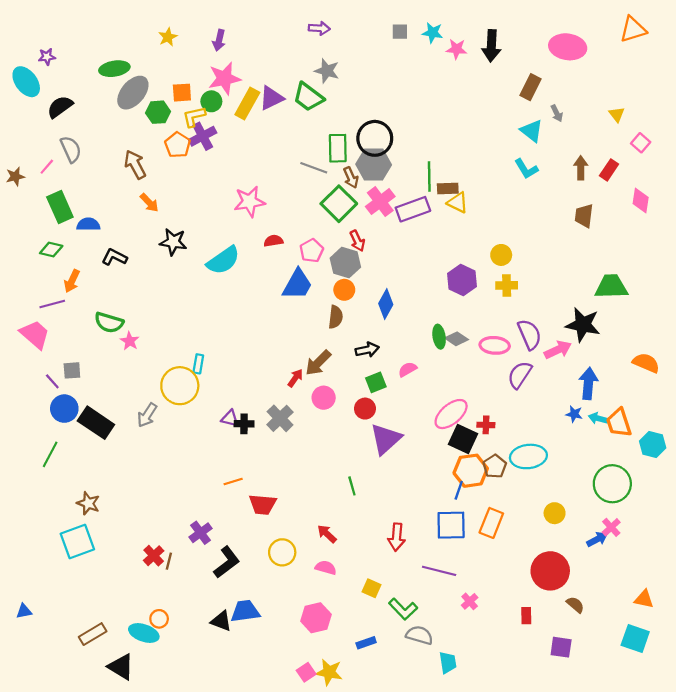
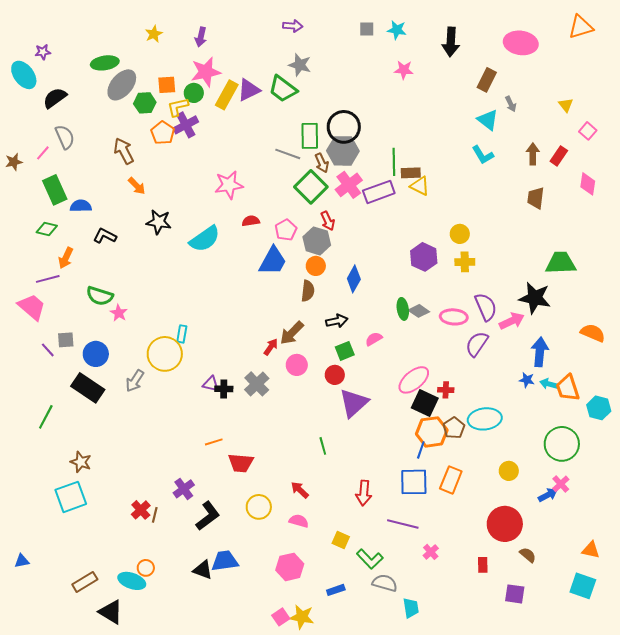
pink star: (457, 49) -> (404, 70), moved
blue circle: (64, 409) -> (96, 354), moved

